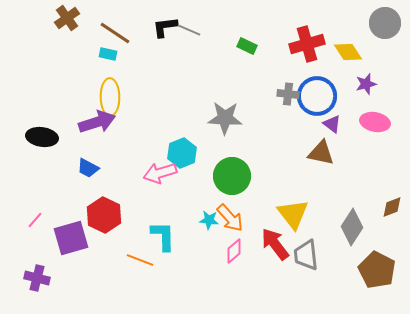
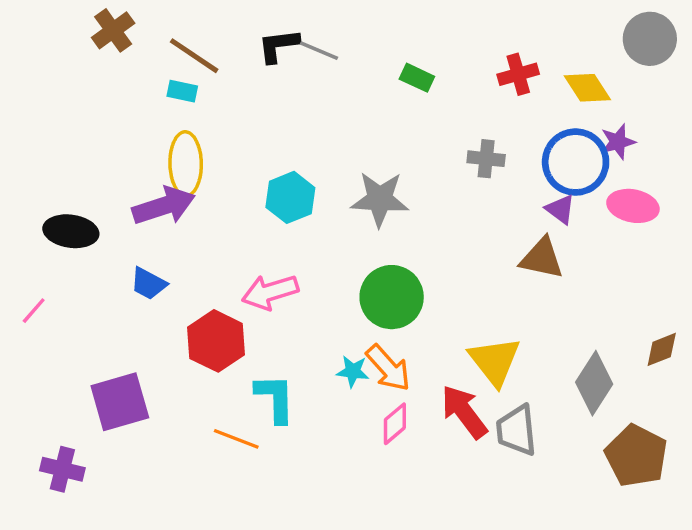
red cross: (307, 44) -> (518, 74), size x0.7
blue circle: (317, 96) -> (576, 162), moved
cyan hexagon: (182, 153) -> (290, 197), moved
red hexagon: (104, 215) -> (216, 341), moved
pink line: (35, 220) -> (34, 311), moved

